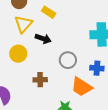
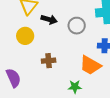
gray circle: (68, 60) -> (77, 26), moved

